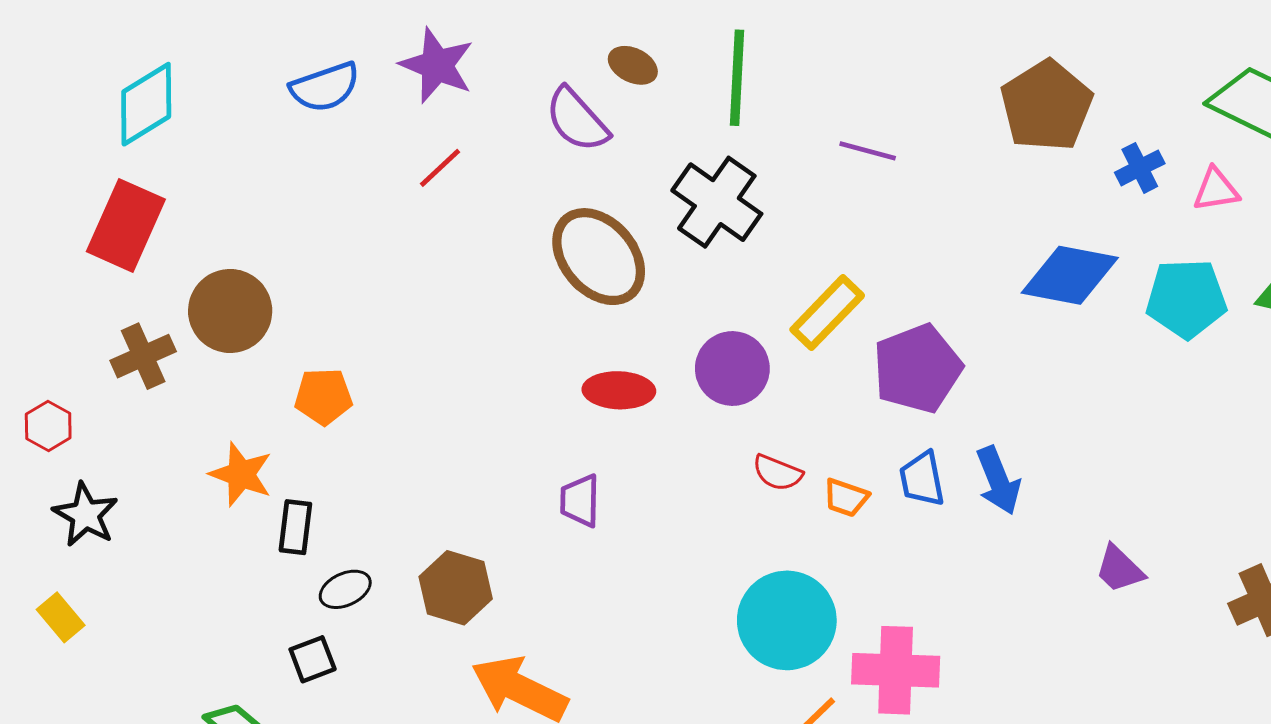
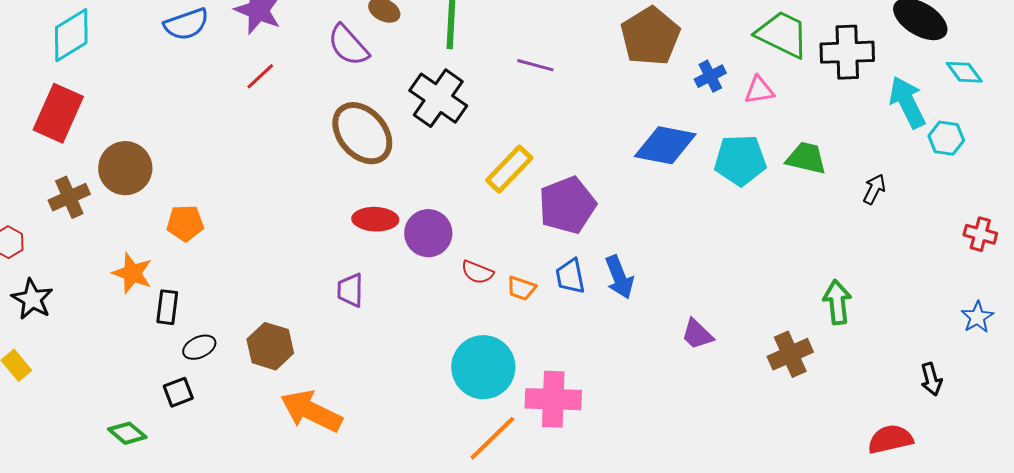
purple circle: (732, 369) -> (428, 233), moved

